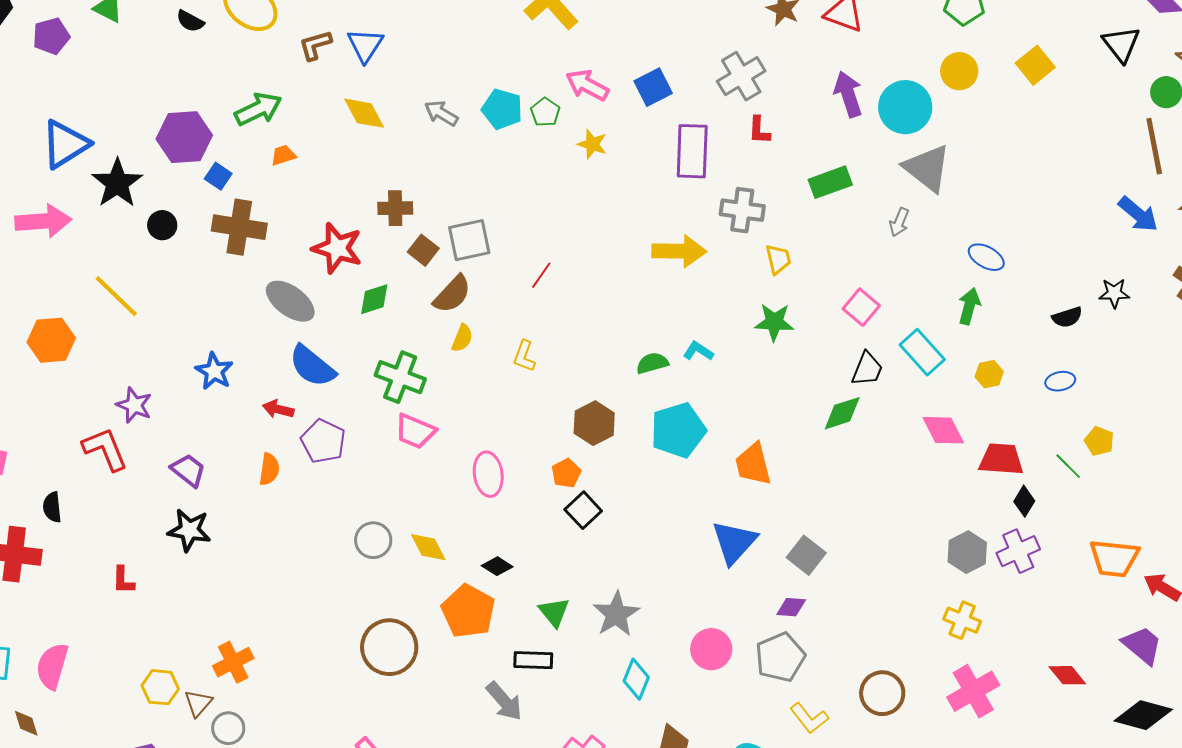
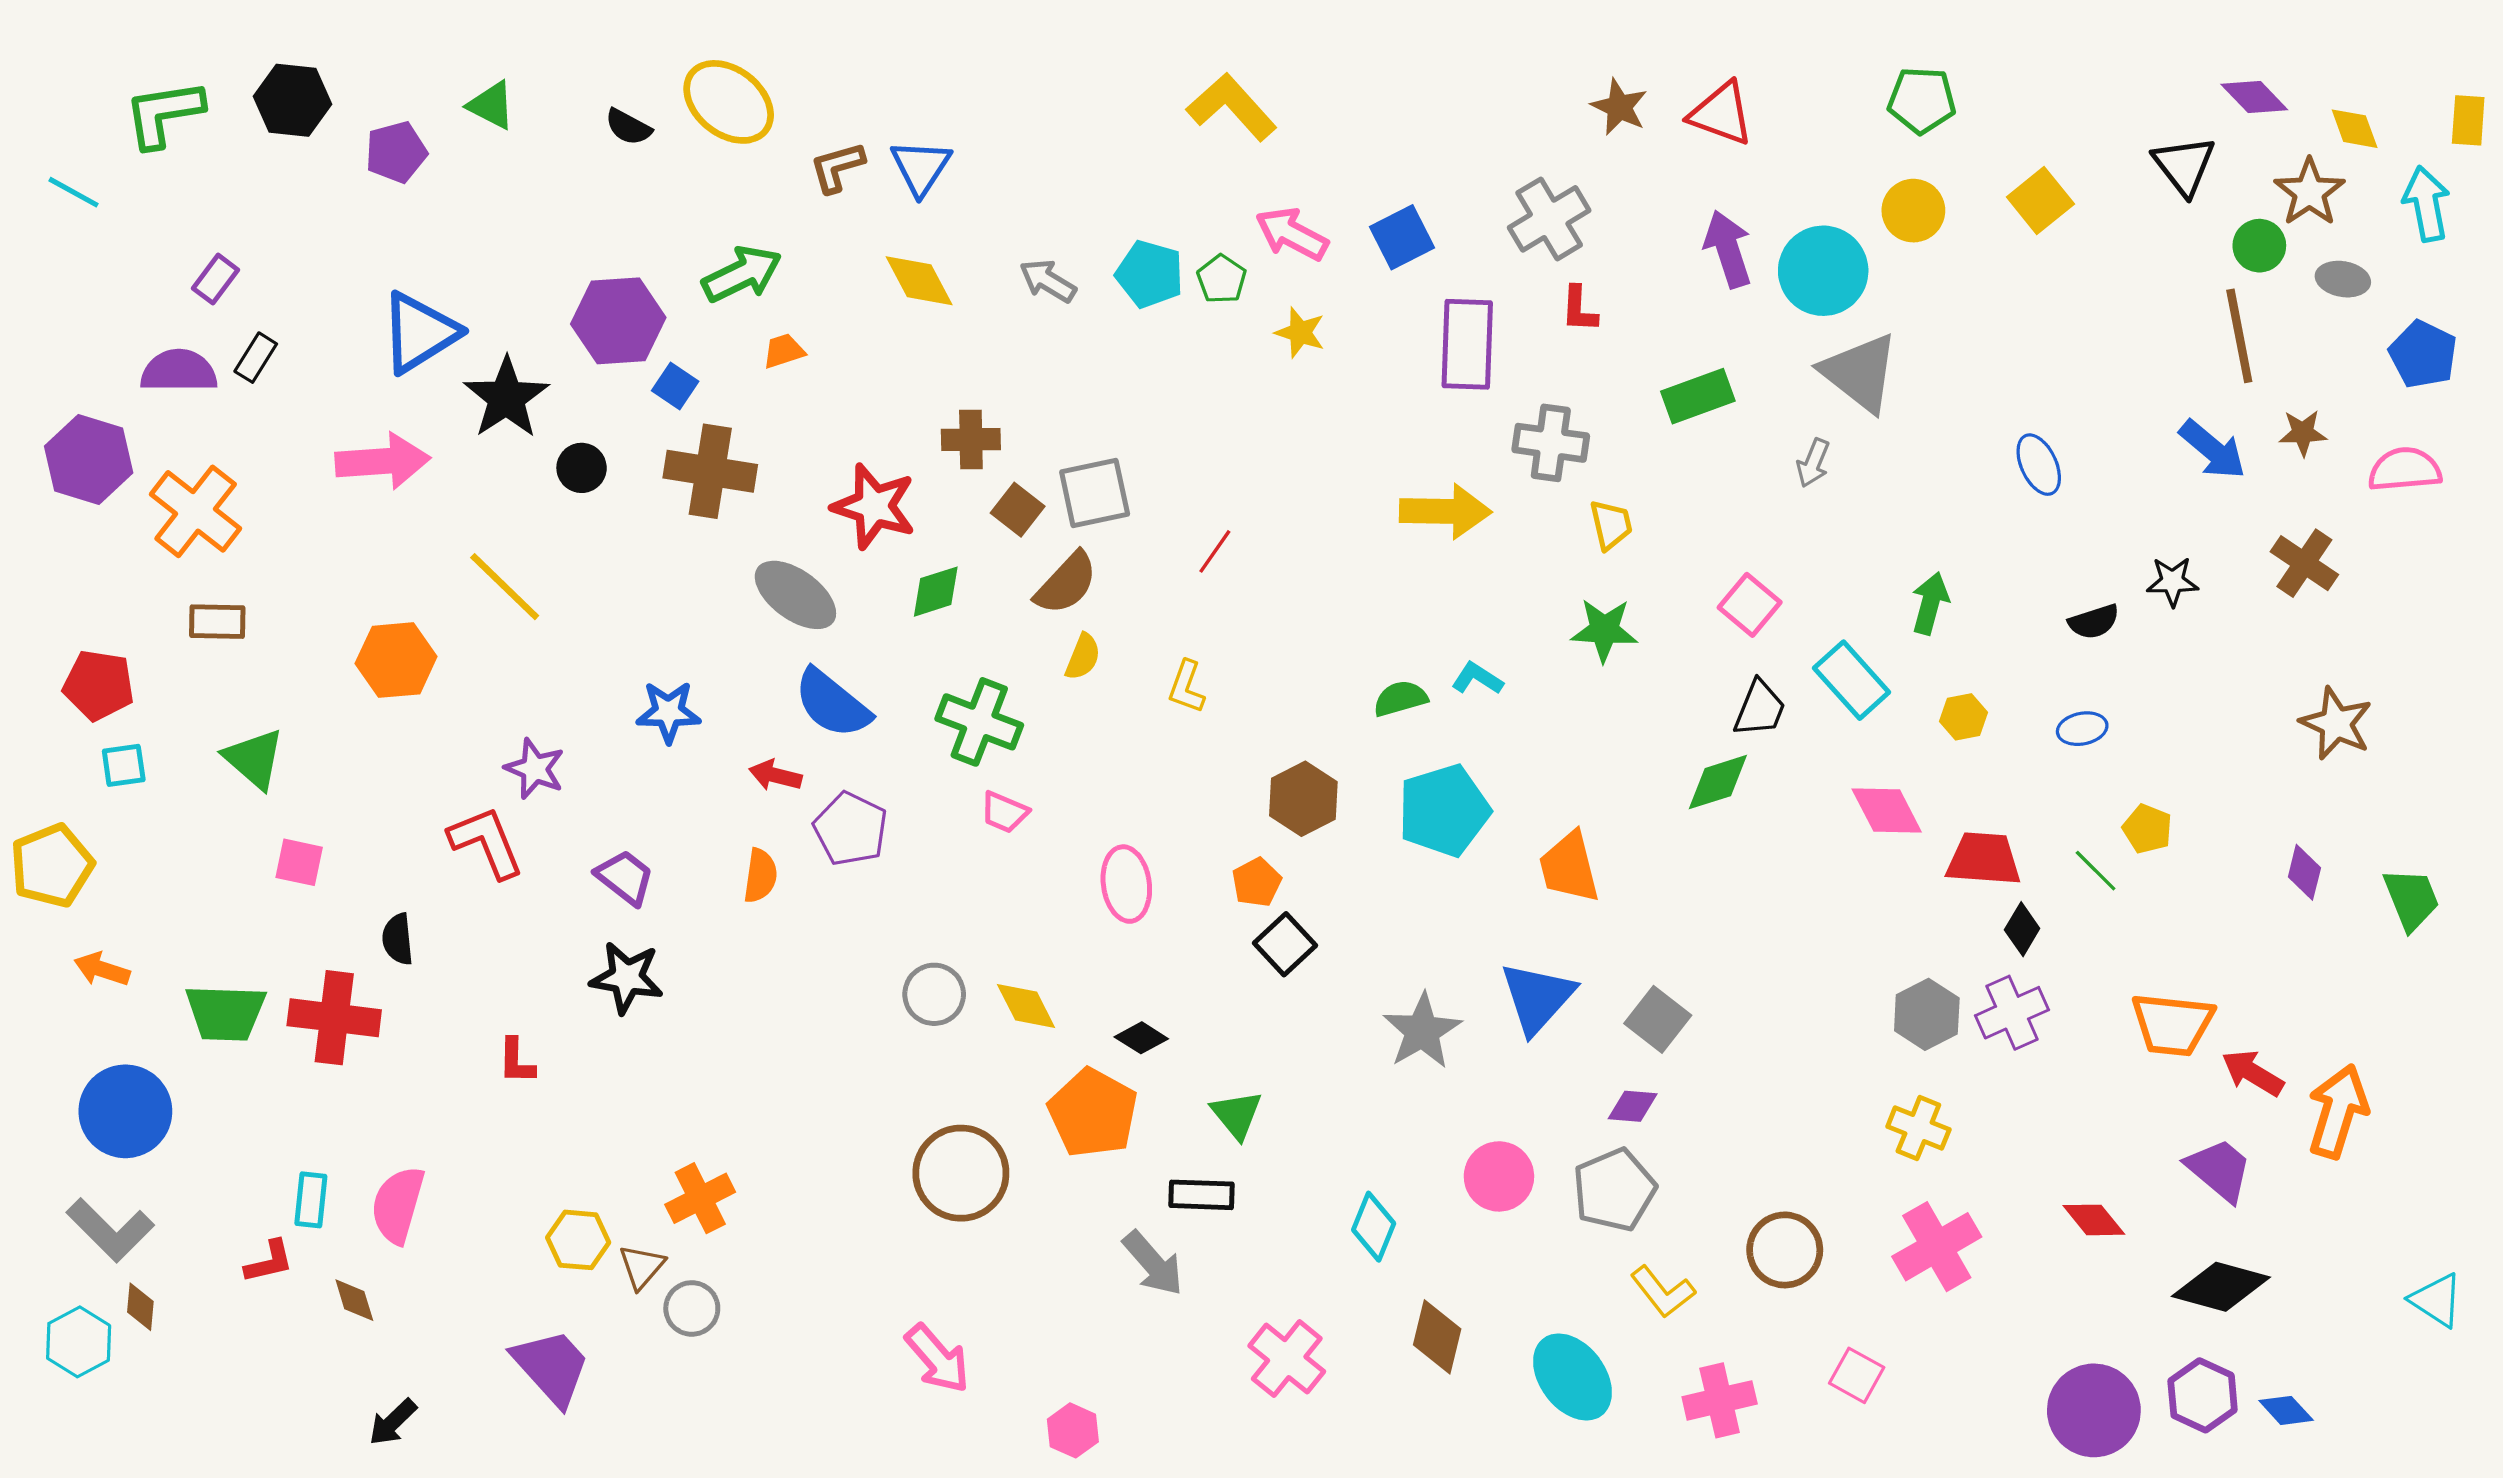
blue ellipse: (986, 257) -> (2039, 465), moved, turned 36
blue star: (214, 371) -> (668, 712), turned -30
pink trapezoid: (415, 431) -> (1004, 812), size x0.7
gray star: (616, 614) -> (1422, 1031), moved

